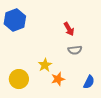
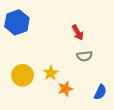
yellow circle: (19, 79) -> (23, 75), moved

